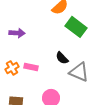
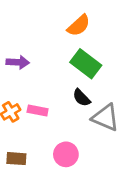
green rectangle: (76, 27) -> (86, 64), moved

